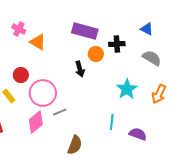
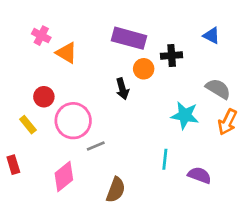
gray semicircle: (152, 58) -> (218, 89), moved
cyan star: (127, 89) -> (185, 115), turned -30
pink diamond: (36, 122) -> (64, 177), moved

